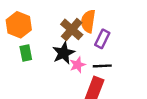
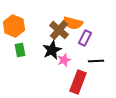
orange semicircle: (88, 21) -> (73, 23), turned -84
black line: (102, 66) -> (96, 61), moved

